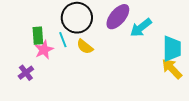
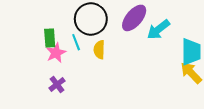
yellow semicircle: (85, 47) -> (99, 50), turned 54
purple cross: (26, 73) -> (57, 84), moved

